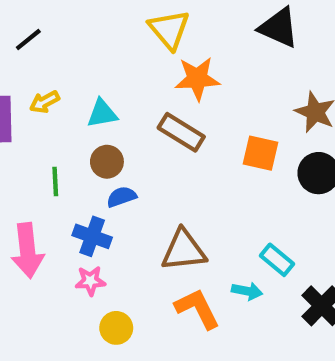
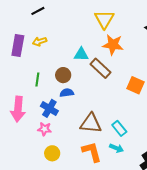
cyan triangle: (102, 113) -> (81, 54), moved
cyan rectangle: (277, 260) -> (119, 128), moved

